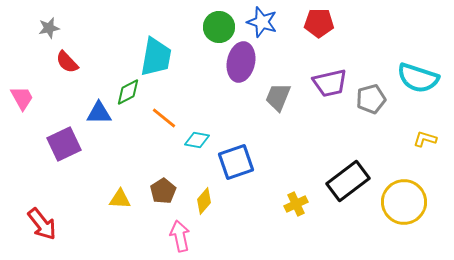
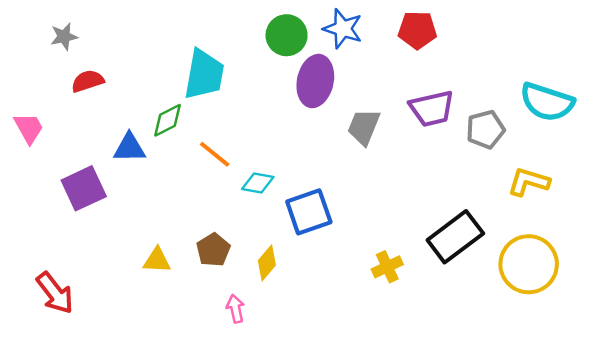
red semicircle: (67, 62) -> (88, 81), turned 115
yellow L-shape: (425, 139) -> (529, 182), moved, size x1.4
pink arrow: (180, 236) -> (235, 309), size x0.7

